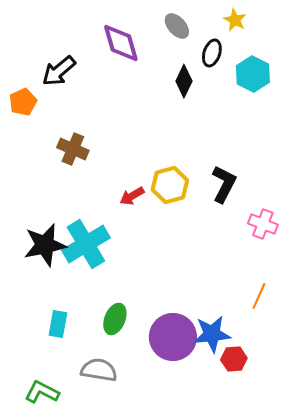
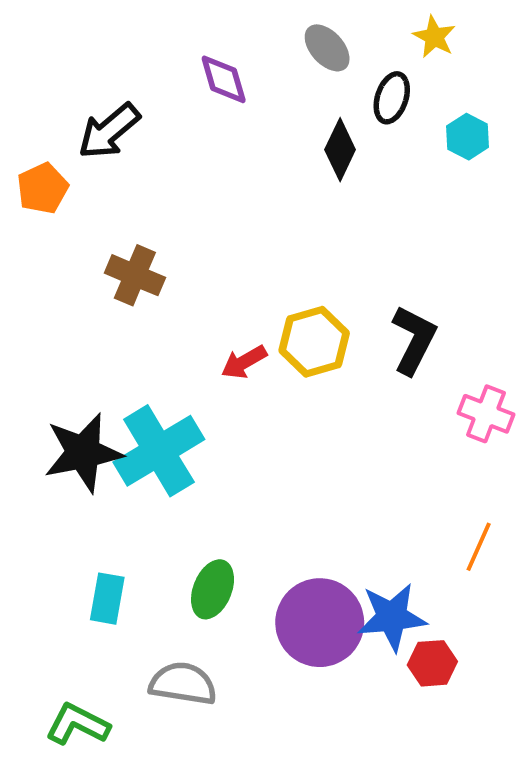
purple diamond: (121, 43) -> (224, 79), size x0.7
cyan hexagon: (253, 74) -> (468, 137), size x0.7

